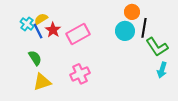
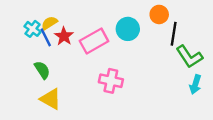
cyan circle: (125, 31) -> (128, 29), moved
pink cross: (80, 74) -> (111, 81), moved, turned 36
yellow triangle: (42, 82) -> (51, 99), turned 48

